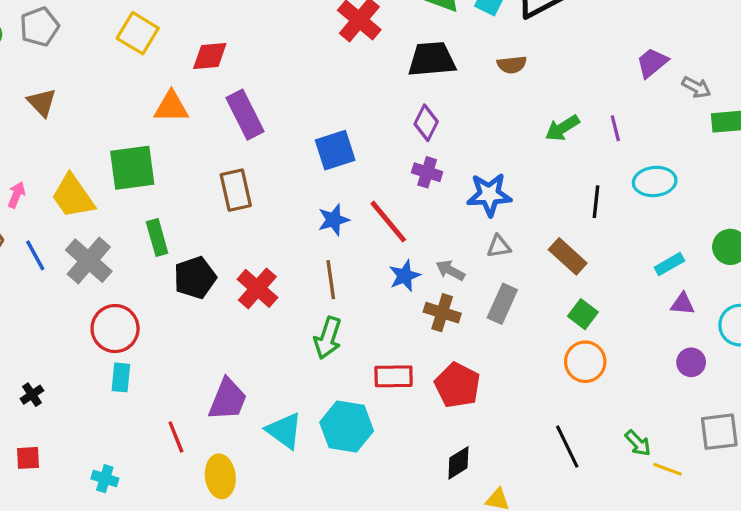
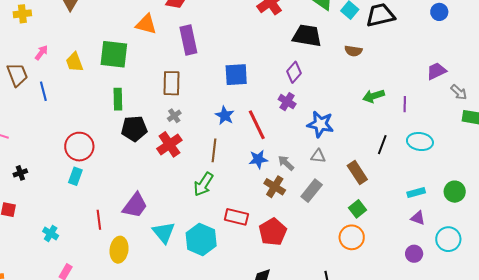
yellow trapezoid: (73, 196) -> (74, 62), size x0.7
blue star: (334, 220) -> (225, 115), turned 30
gray cross: (89, 261) -> (174, 116), moved, size x0.5

